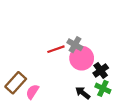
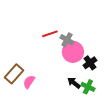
red line: (56, 49) -> (50, 34), moved
green cross: (103, 88) -> (88, 87), moved

